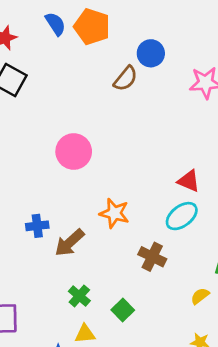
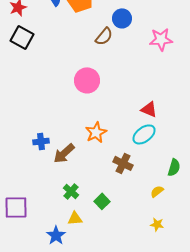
pink circle: (74, 152) -> (87, 80), moved
orange star: (114, 213) -> (96, 132), turned 30

